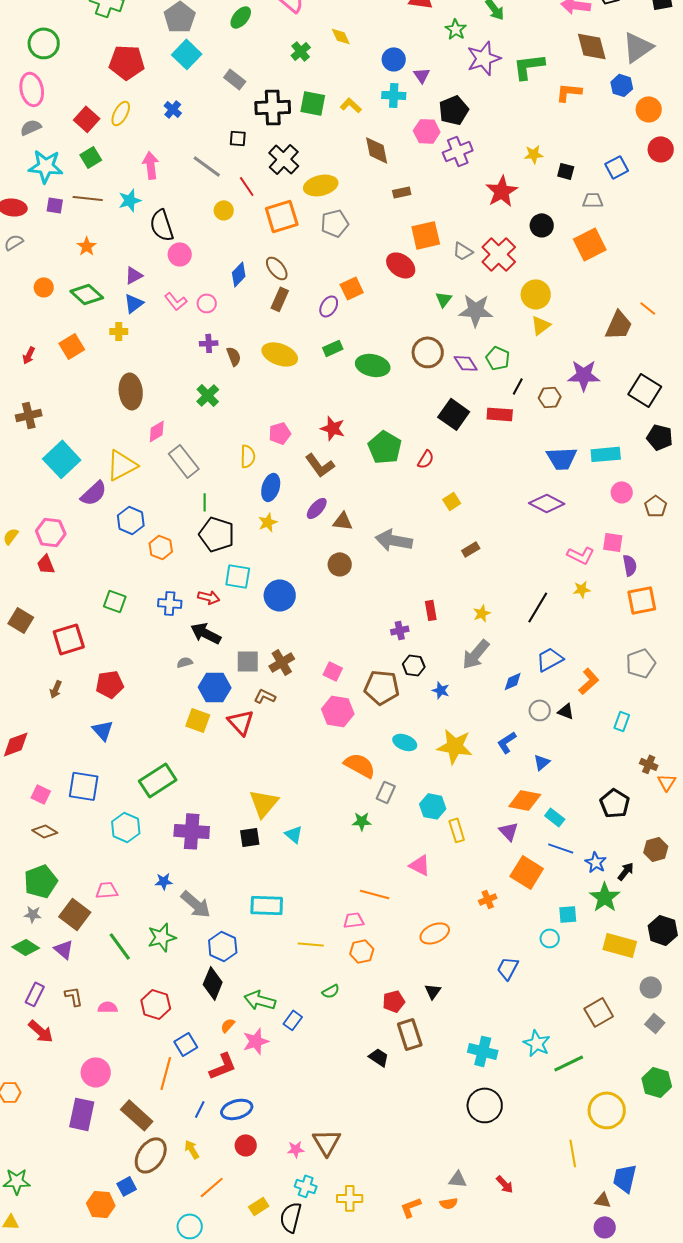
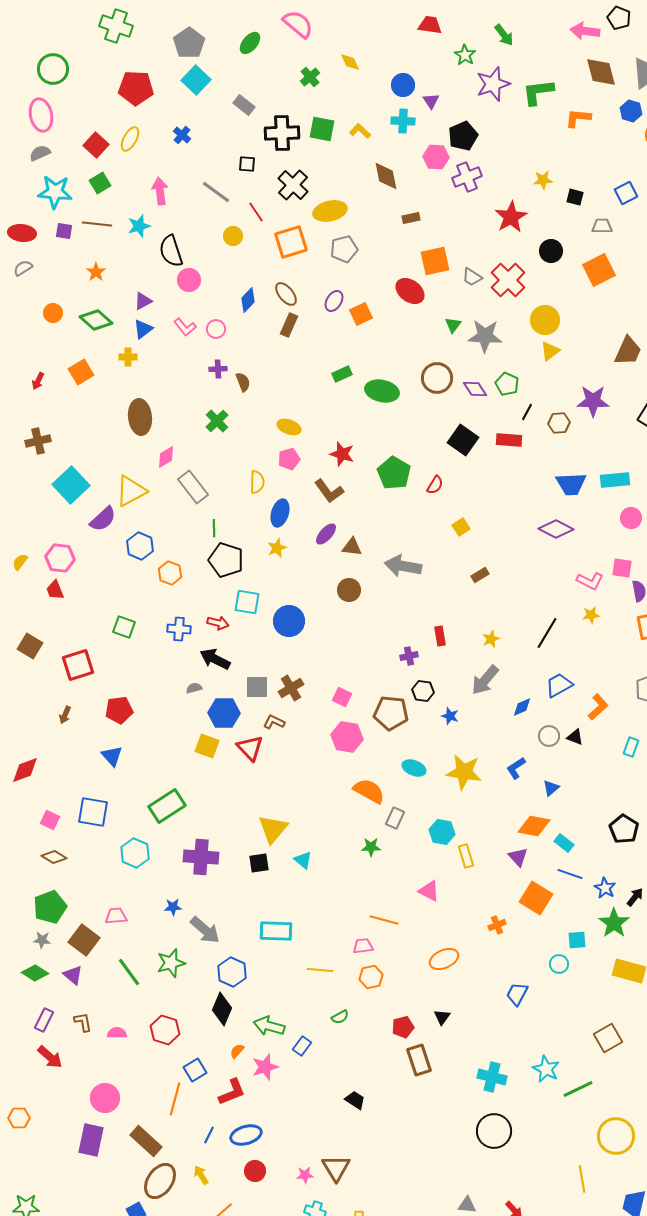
purple ellipse: (329, 306) -> (334, 301), moved
yellow ellipse: (280, 354) -> (289, 427), moved, size x0.7
black trapezoid: (379, 1057) -> (355, 1100), moved

